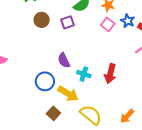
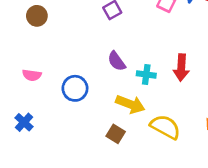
brown circle: (42, 20) -> (37, 16), moved
blue circle: (45, 81) -> (75, 88), moved

